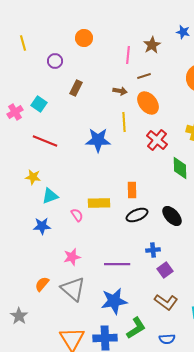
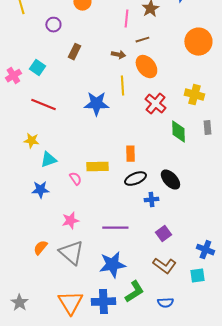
blue cross: (153, 250) -> (151, 200), moved
gray star: (19, 316) -> (19, 303), moved

